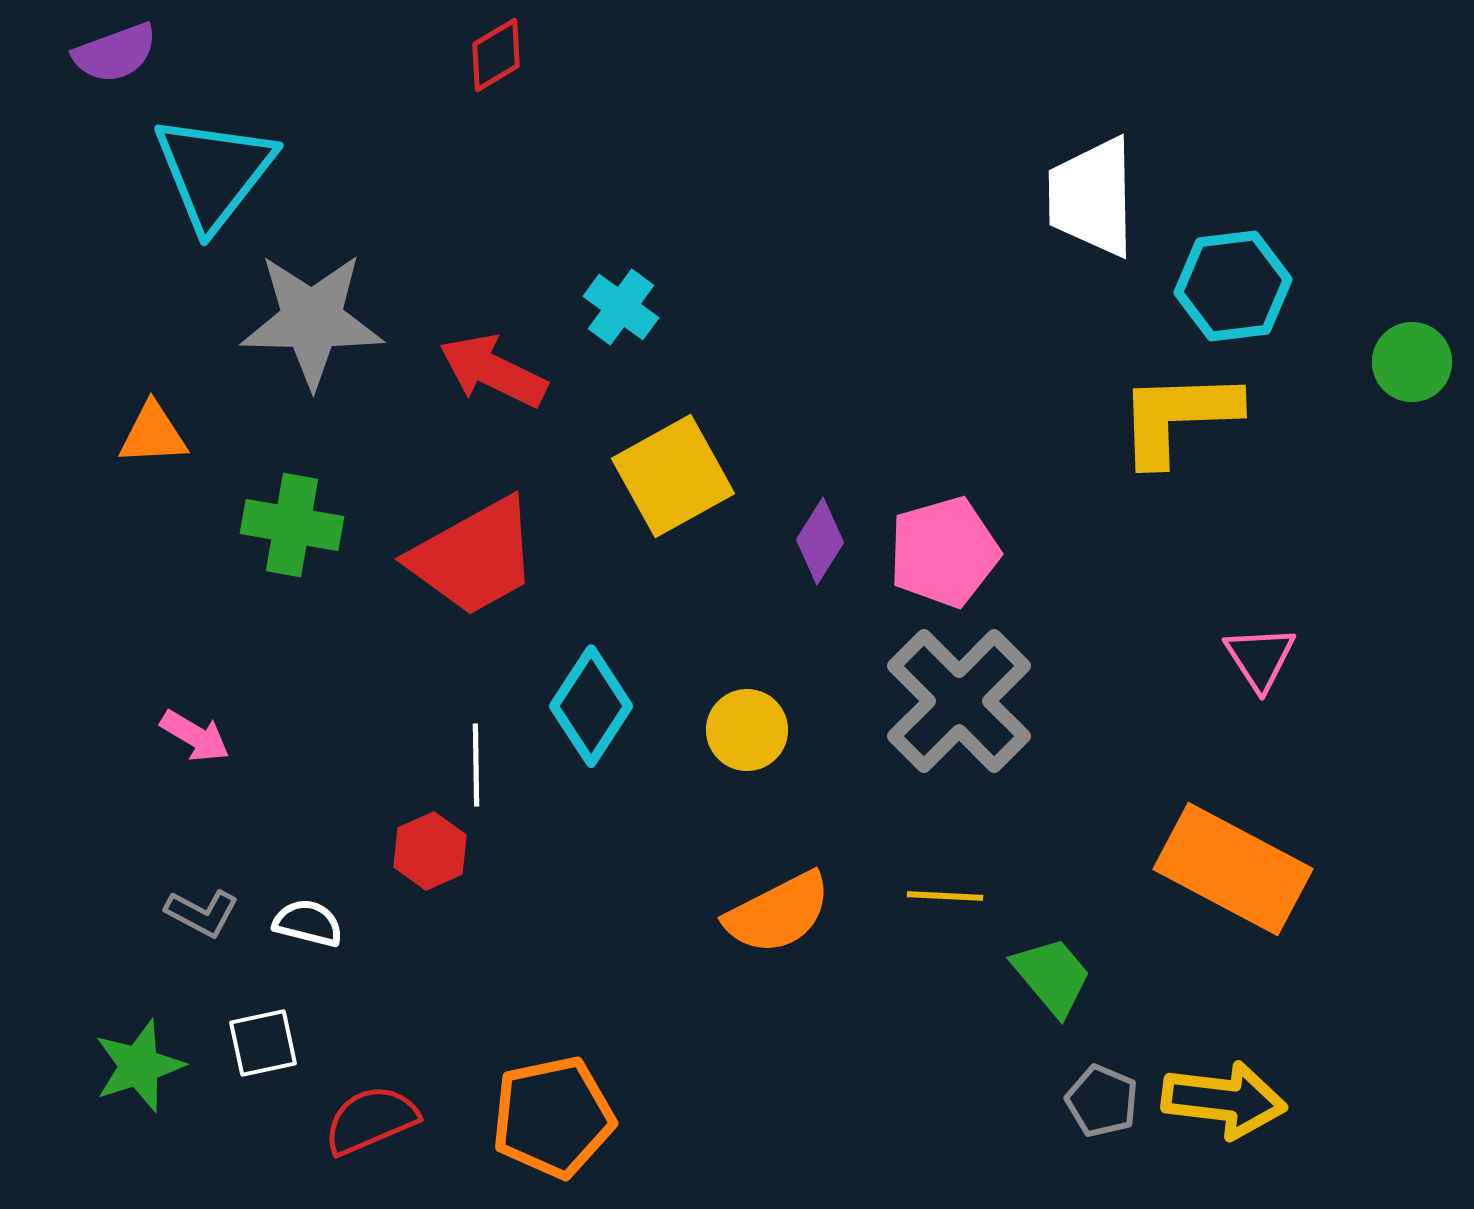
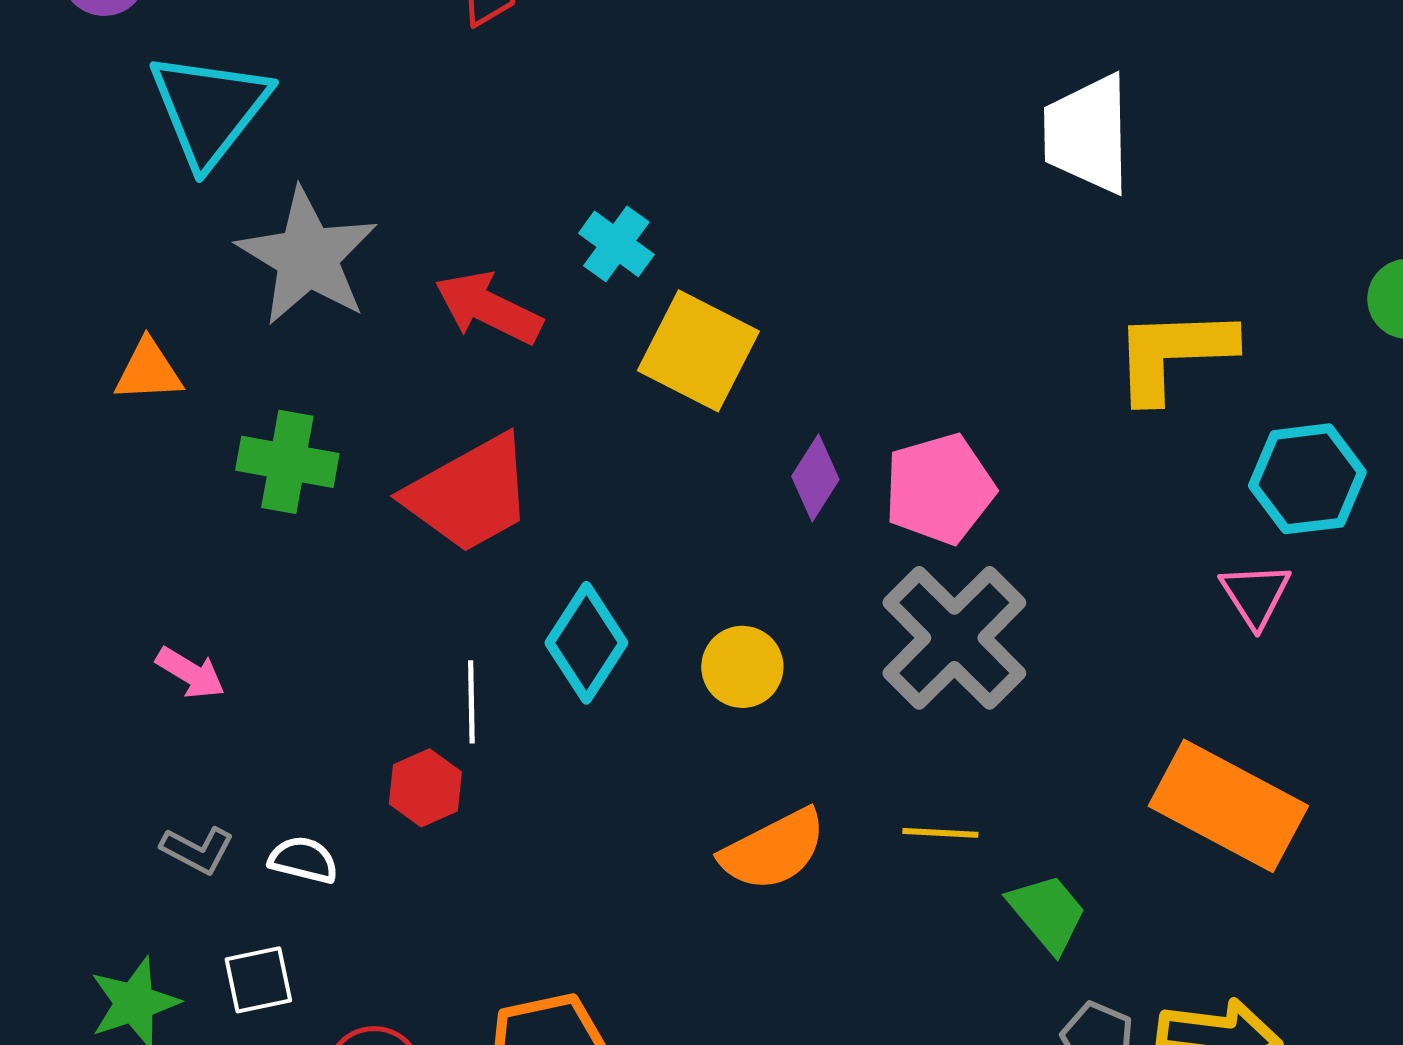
cyan hexagon: (1233, 286) -> (1307, 479), moved
gray star: (312, 320) -> (307, 257), turned 30
yellow square: (673, 476) -> (698, 351), moved, turned -34

